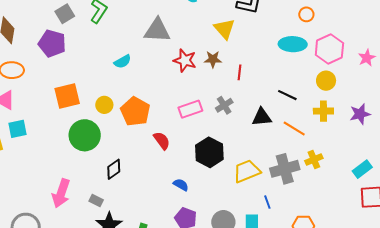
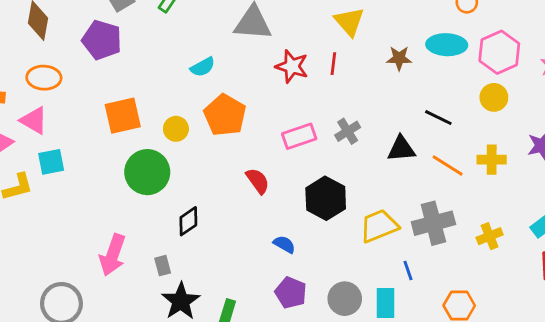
brown star: (213, 59) -> (399, 58), moved
red line: (240, 72) -> (333, 64), moved
orange pentagon: (135, 111) -> (225, 115), moved
yellow cross: (323, 111) -> (492, 160), moved
yellow cross: (314, 159) -> (490, 236), moved
gray rectangle: (96, 200) -> (163, 266), turned 48

